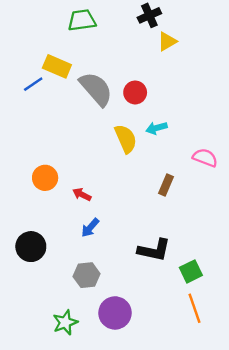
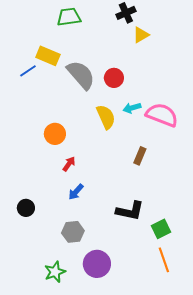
pink semicircle: (205, 158) -> (162, 115), moved, size x1.5
orange circle: (45, 178) -> (55, 134), moved
red arrow: (82, 194) -> (69, 164), turned 98
black circle: (31, 247) -> (26, 208), size x0.7

